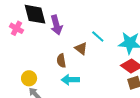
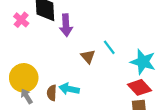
brown semicircle: (61, 61) -> (52, 93), moved
yellow circle: (29, 78) -> (24, 78), size x1.6

